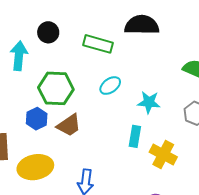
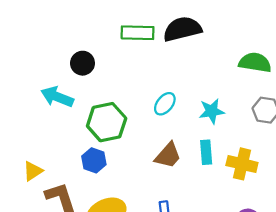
green rectangle: (98, 44) -> (138, 33), moved
cyan arrow: (19, 56) -> (57, 97), turned -60
brown trapezoid: (69, 125) -> (168, 155), moved

